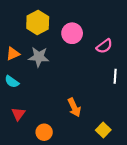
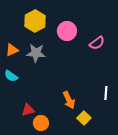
white line: (115, 76) -> (106, 93), moved
red triangle: (18, 114) -> (28, 110), moved, turned 40
yellow square: (103, 130) -> (84, 118), moved

